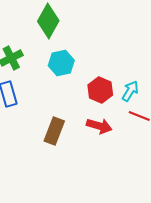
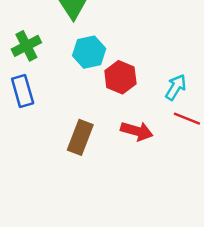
red hexagon: (100, 90) -> (120, 77), moved

